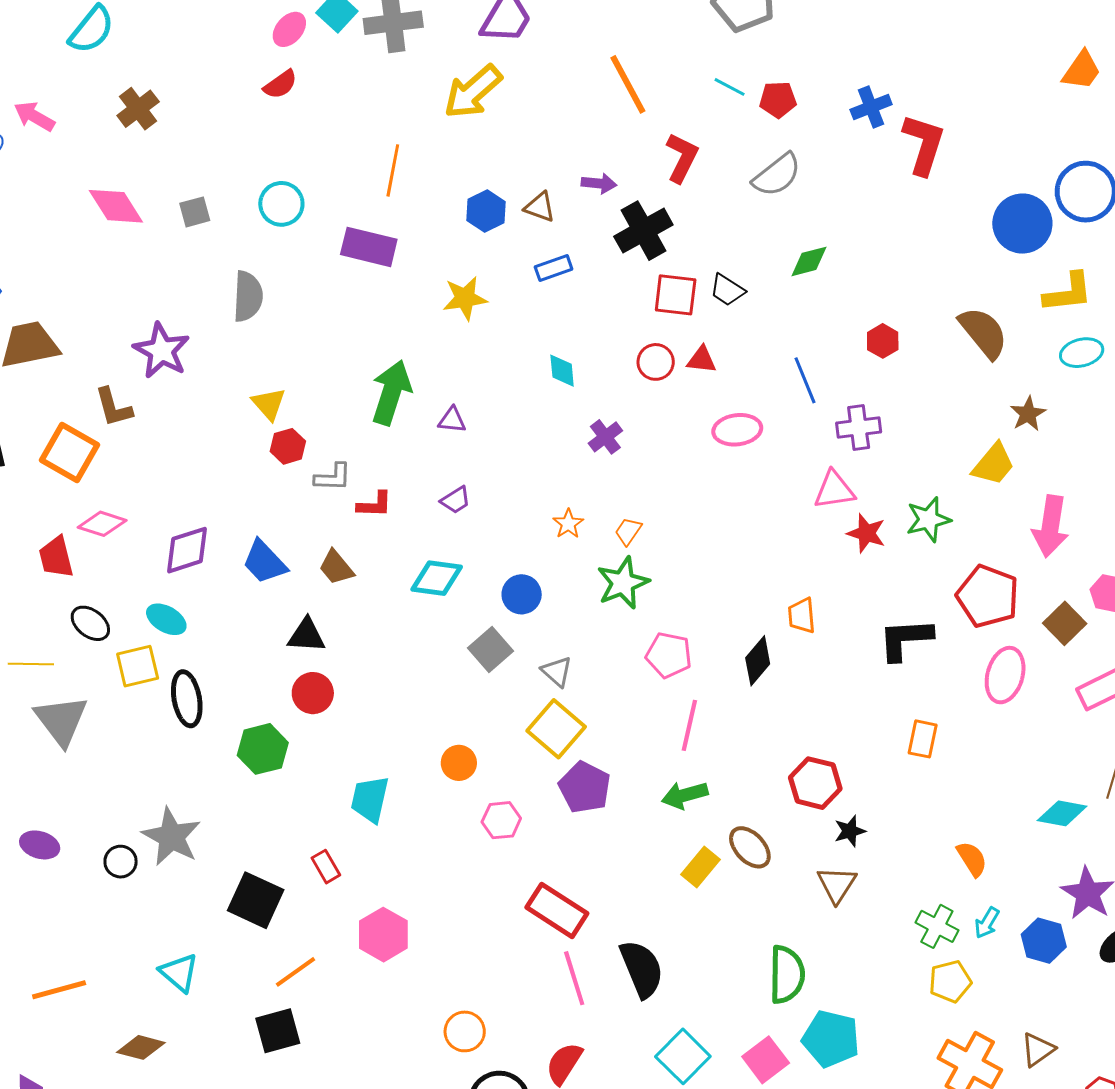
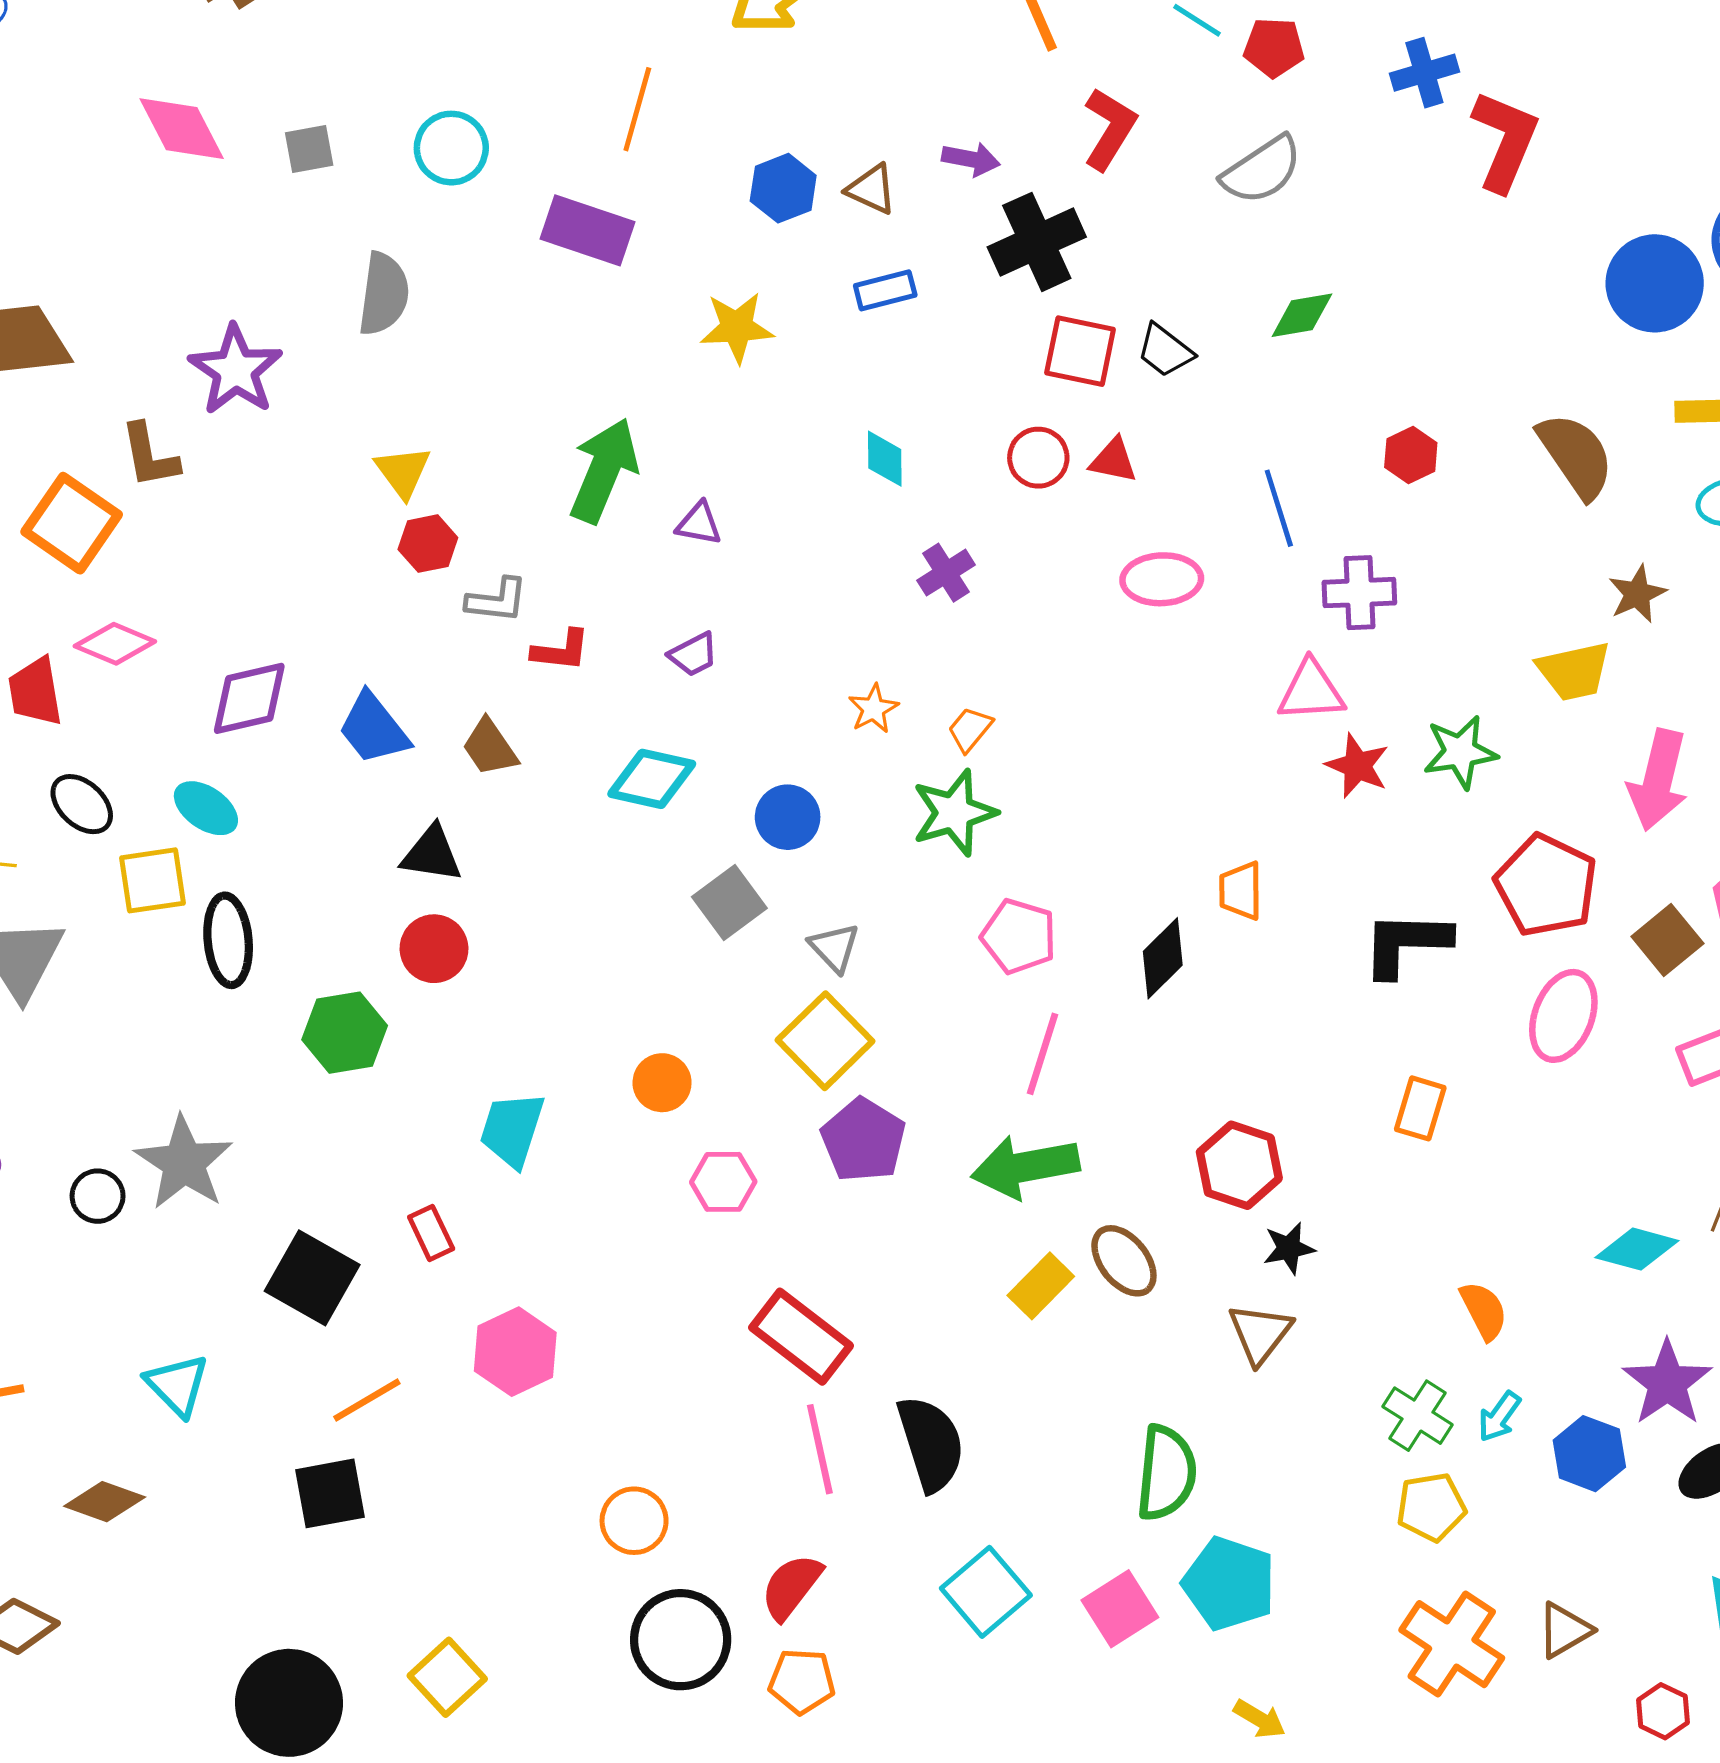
yellow trapezoid: (994, 464) -> (1574, 671), turned 33
green arrow: (685, 795) -> (1025, 1167), size x1.4

